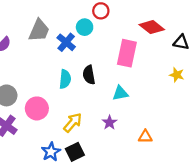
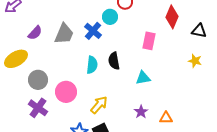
red diamond: (152, 27) -> (172, 17), turned 75
gray trapezoid: (39, 30) -> (64, 34), moved
pink rectangle: (127, 53) -> (149, 41), size x0.7
purple star: (110, 123) -> (141, 112), moved

